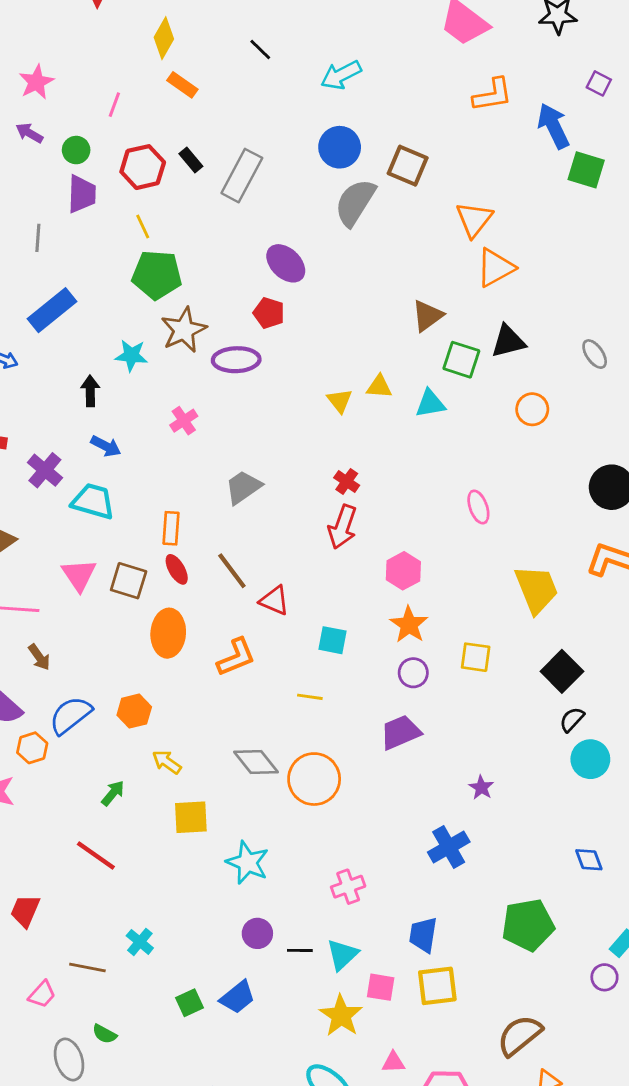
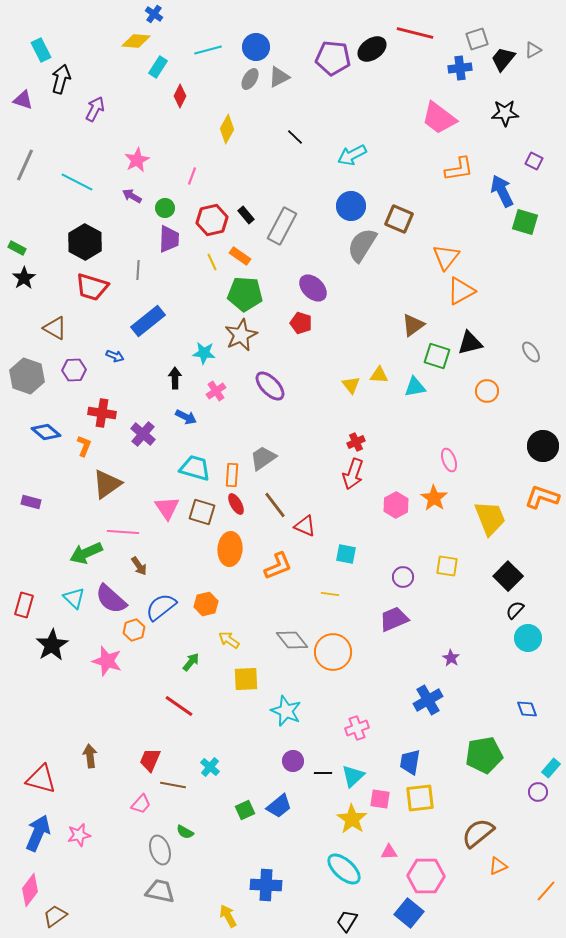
orange rectangle: (182, 85) -> (240, 256), moved
green pentagon: (157, 275) -> (245, 294), moved
purple ellipse: (236, 360) -> (270, 386), moved, turned 48
pink cross: (184, 421) -> (216, 391), moved
red cross: (347, 482) -> (356, 442), turned 30
gray trapezoid: (243, 487) -> (263, 458), moved
cyan trapezoid: (93, 501) -> (195, 468), moved
orange star: (409, 625) -> (434, 498), moved
red trapezoid: (25, 911) -> (150, 760), moved

